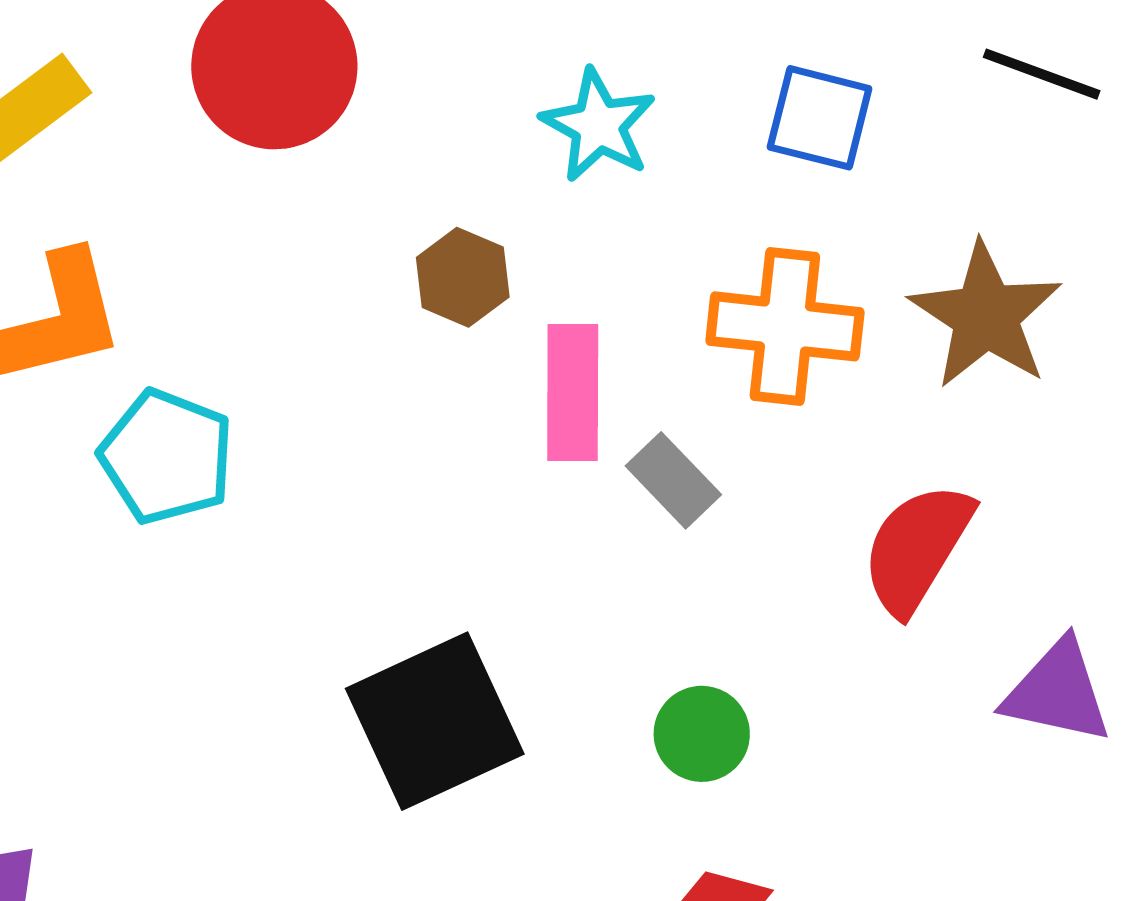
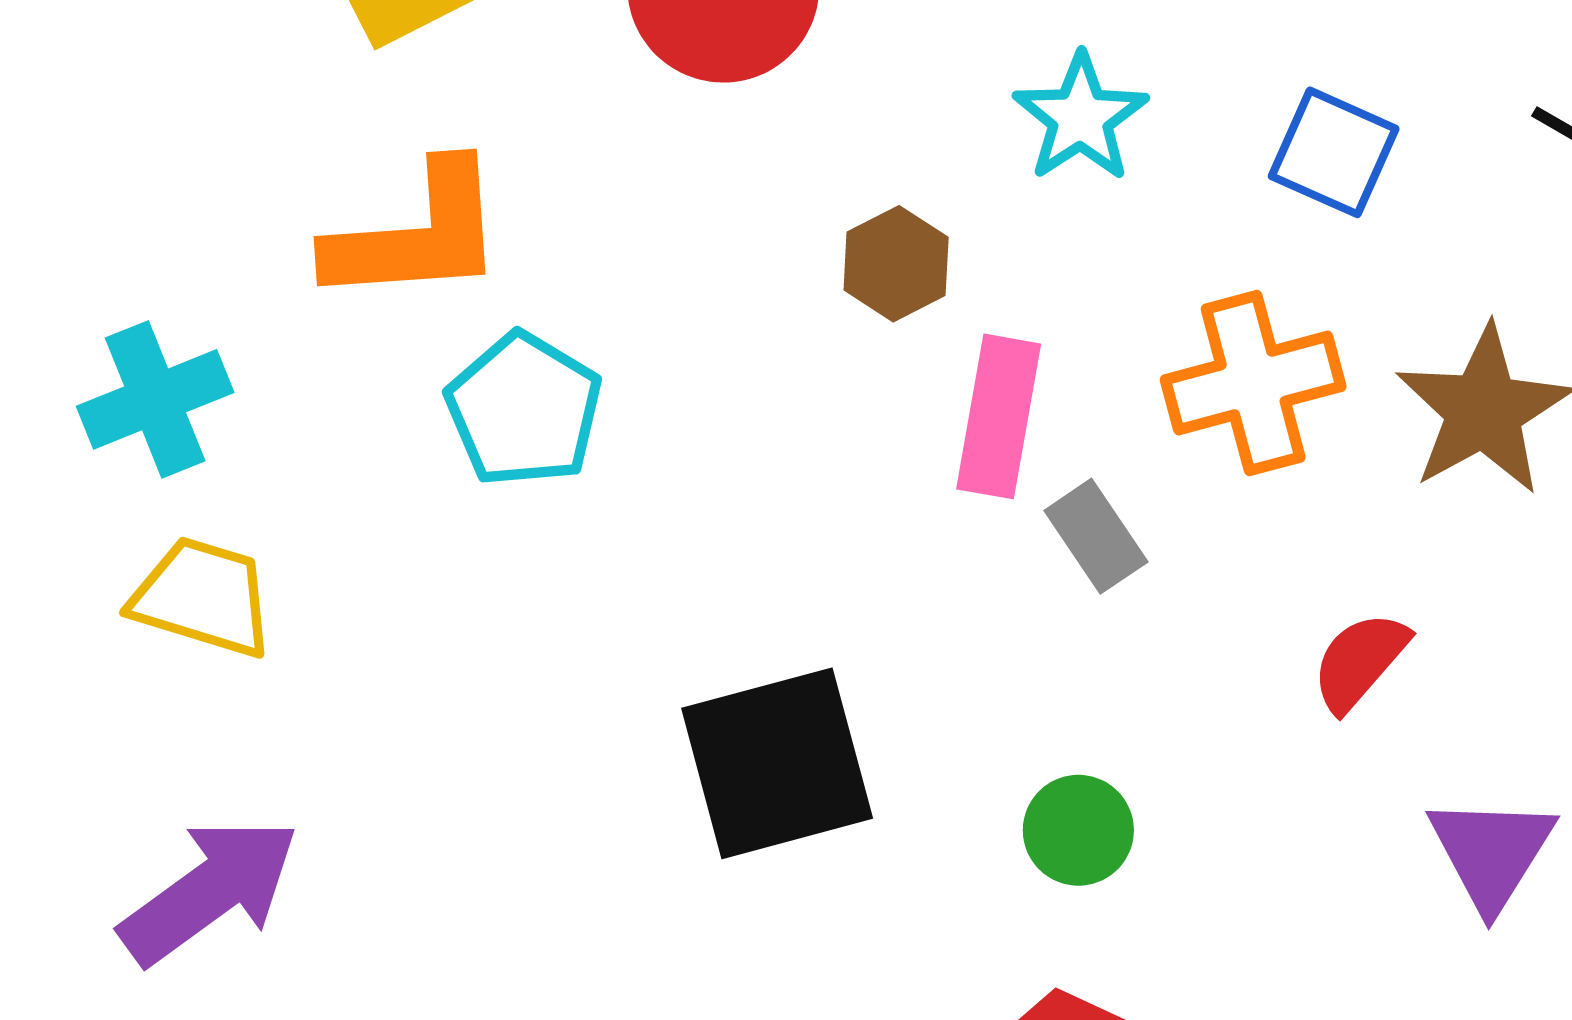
orange cross: (785, 326) -> (1253, 383), turned -31
red semicircle: (917, 548) -> (1360, 661), size x0.7
purple triangle: (1057, 692) -> (1491, 852), turned 40

